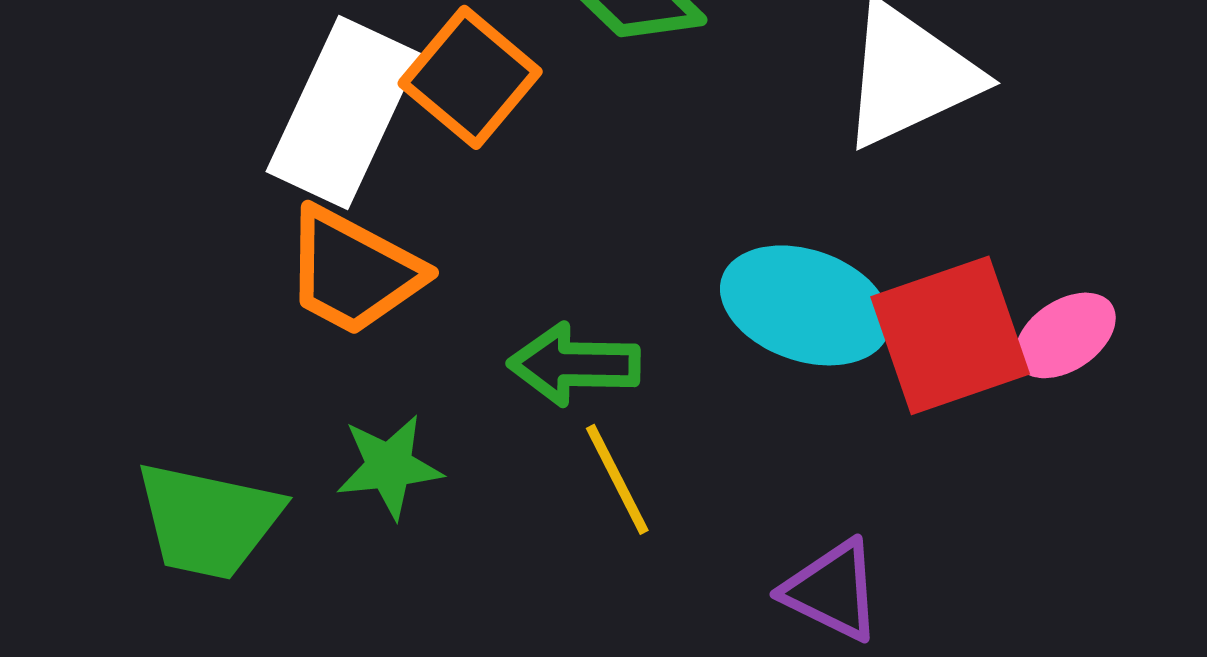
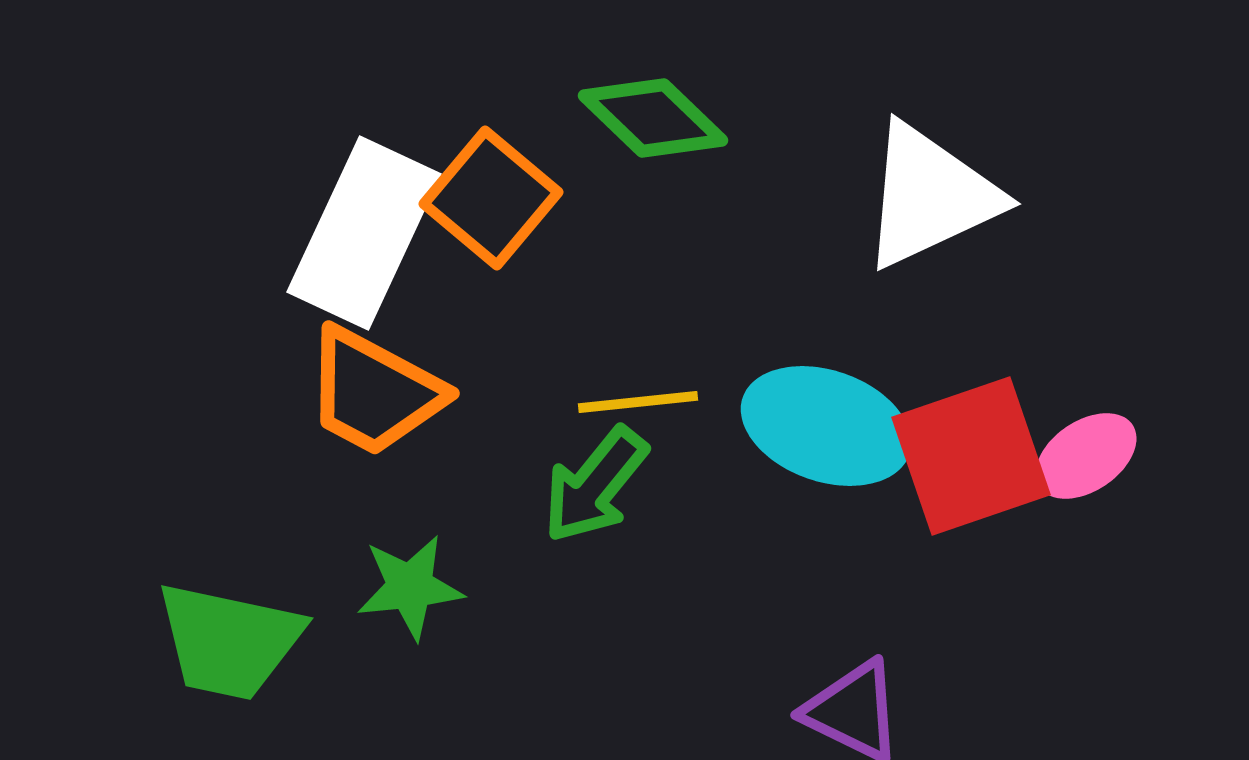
green arrow: (574, 364) -> (595, 485), turned -52
yellow line: (617, 479) -> (638, 402), moved, turned -69

